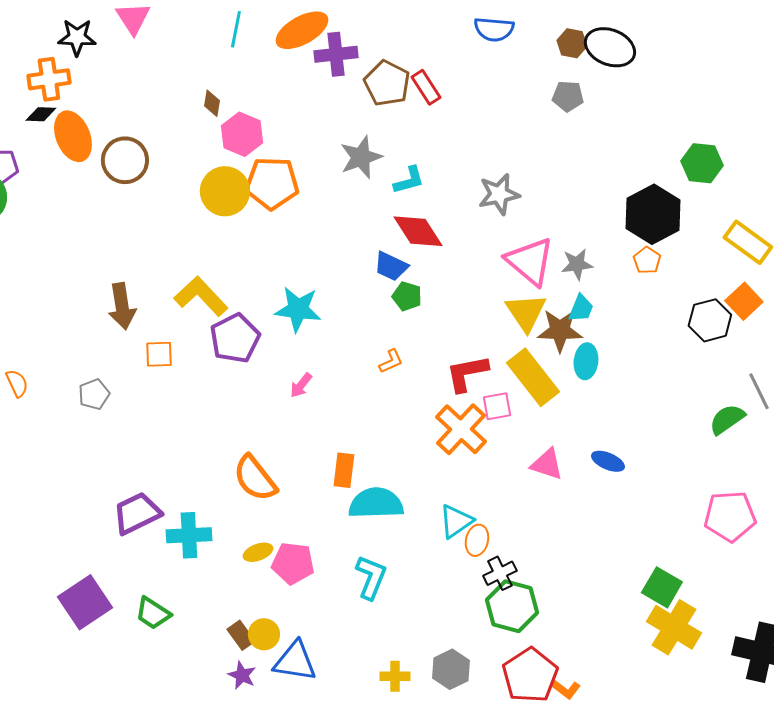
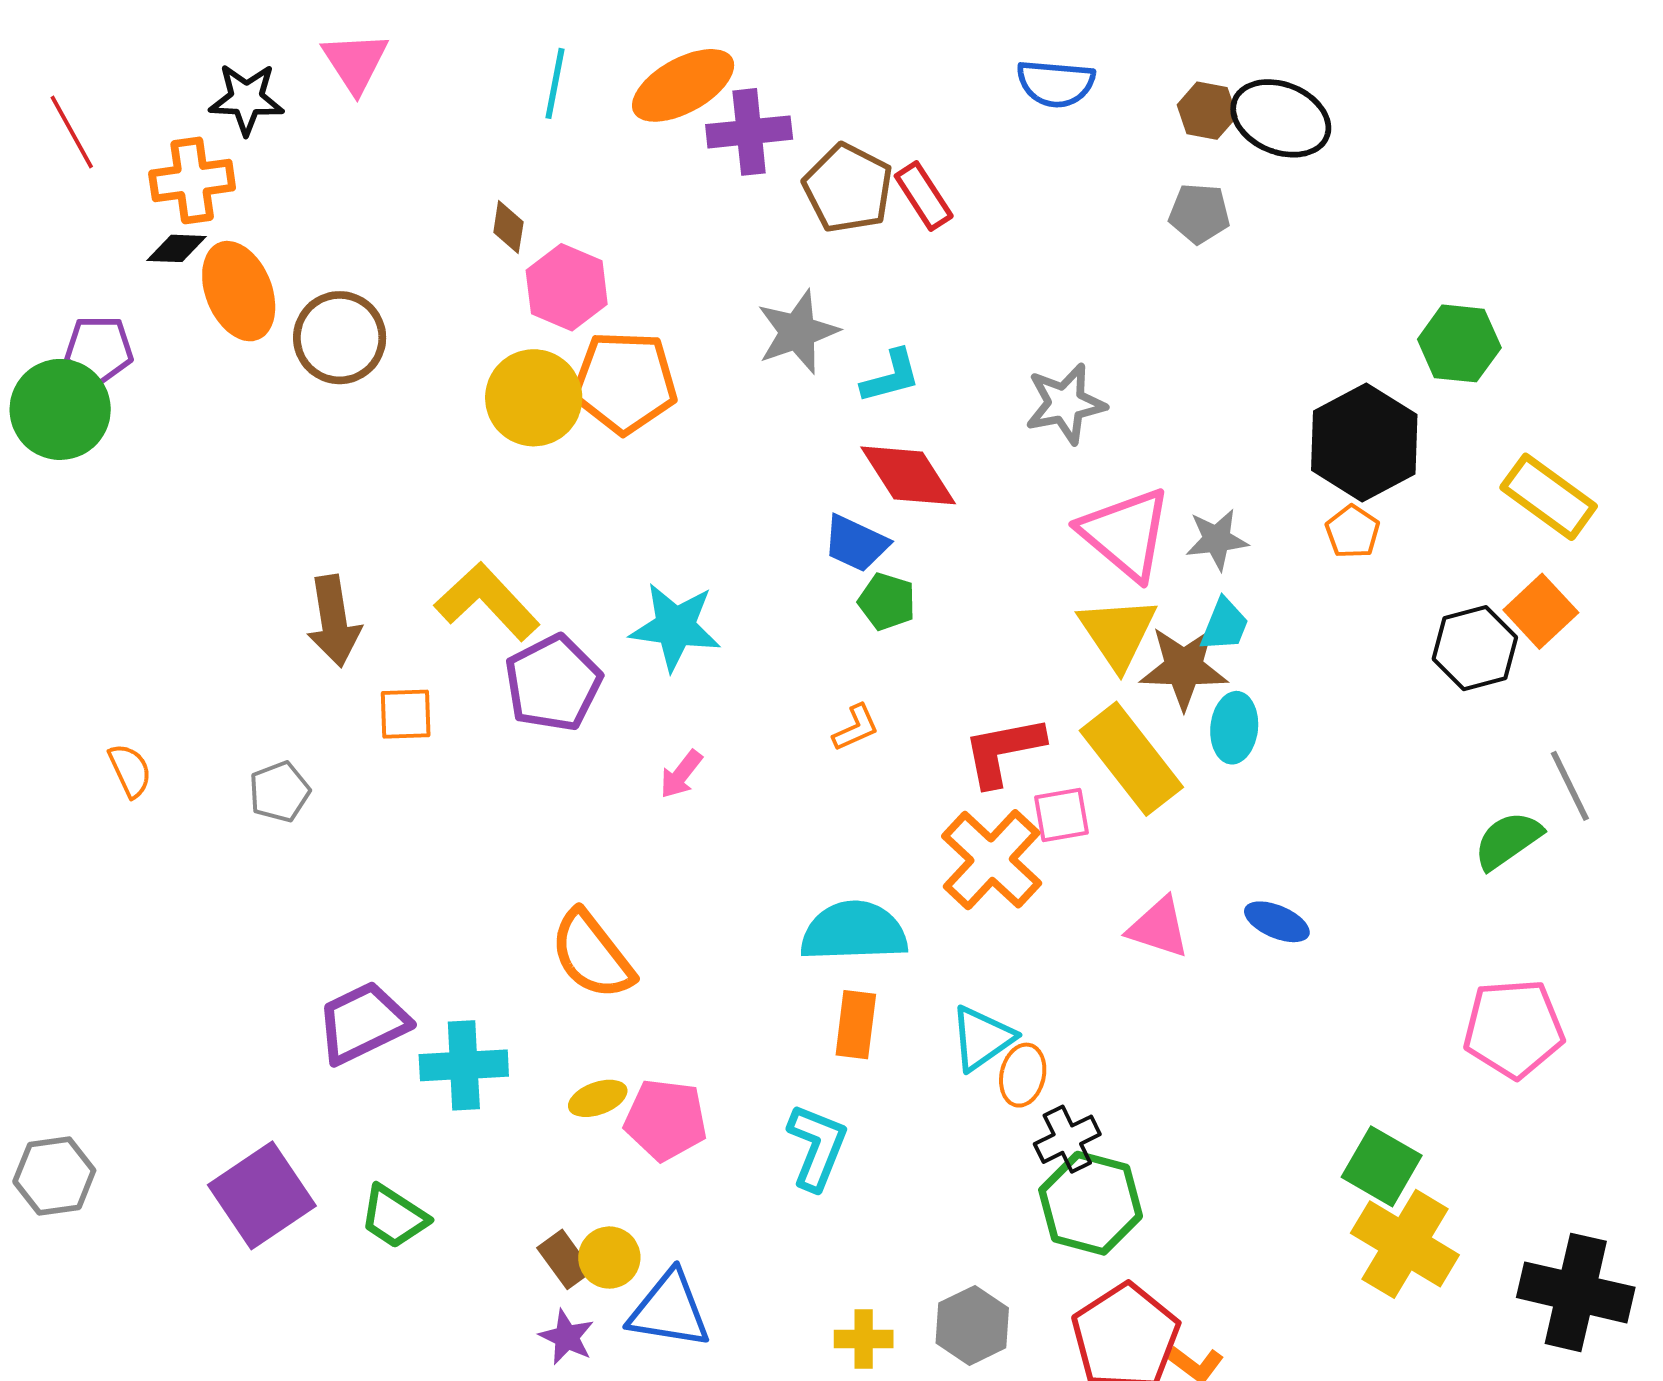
orange rectangle: (344, 470) -> (856, 1025), moved
cyan semicircle: (376, 503) -> (854, 931), moved

